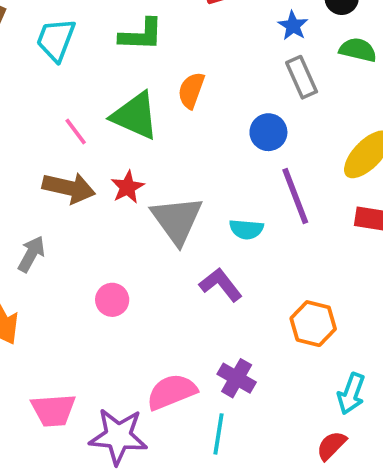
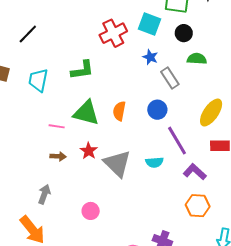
blue star: (293, 26) -> (150, 57), moved
orange semicircle: (191, 90) -> (119, 111), moved
pink line: (76, 132) -> (57, 126), turned -35
brown arrow: (69, 188) -> (58, 156), size x0.6
purple L-shape: (221, 285) -> (195, 172), moved

